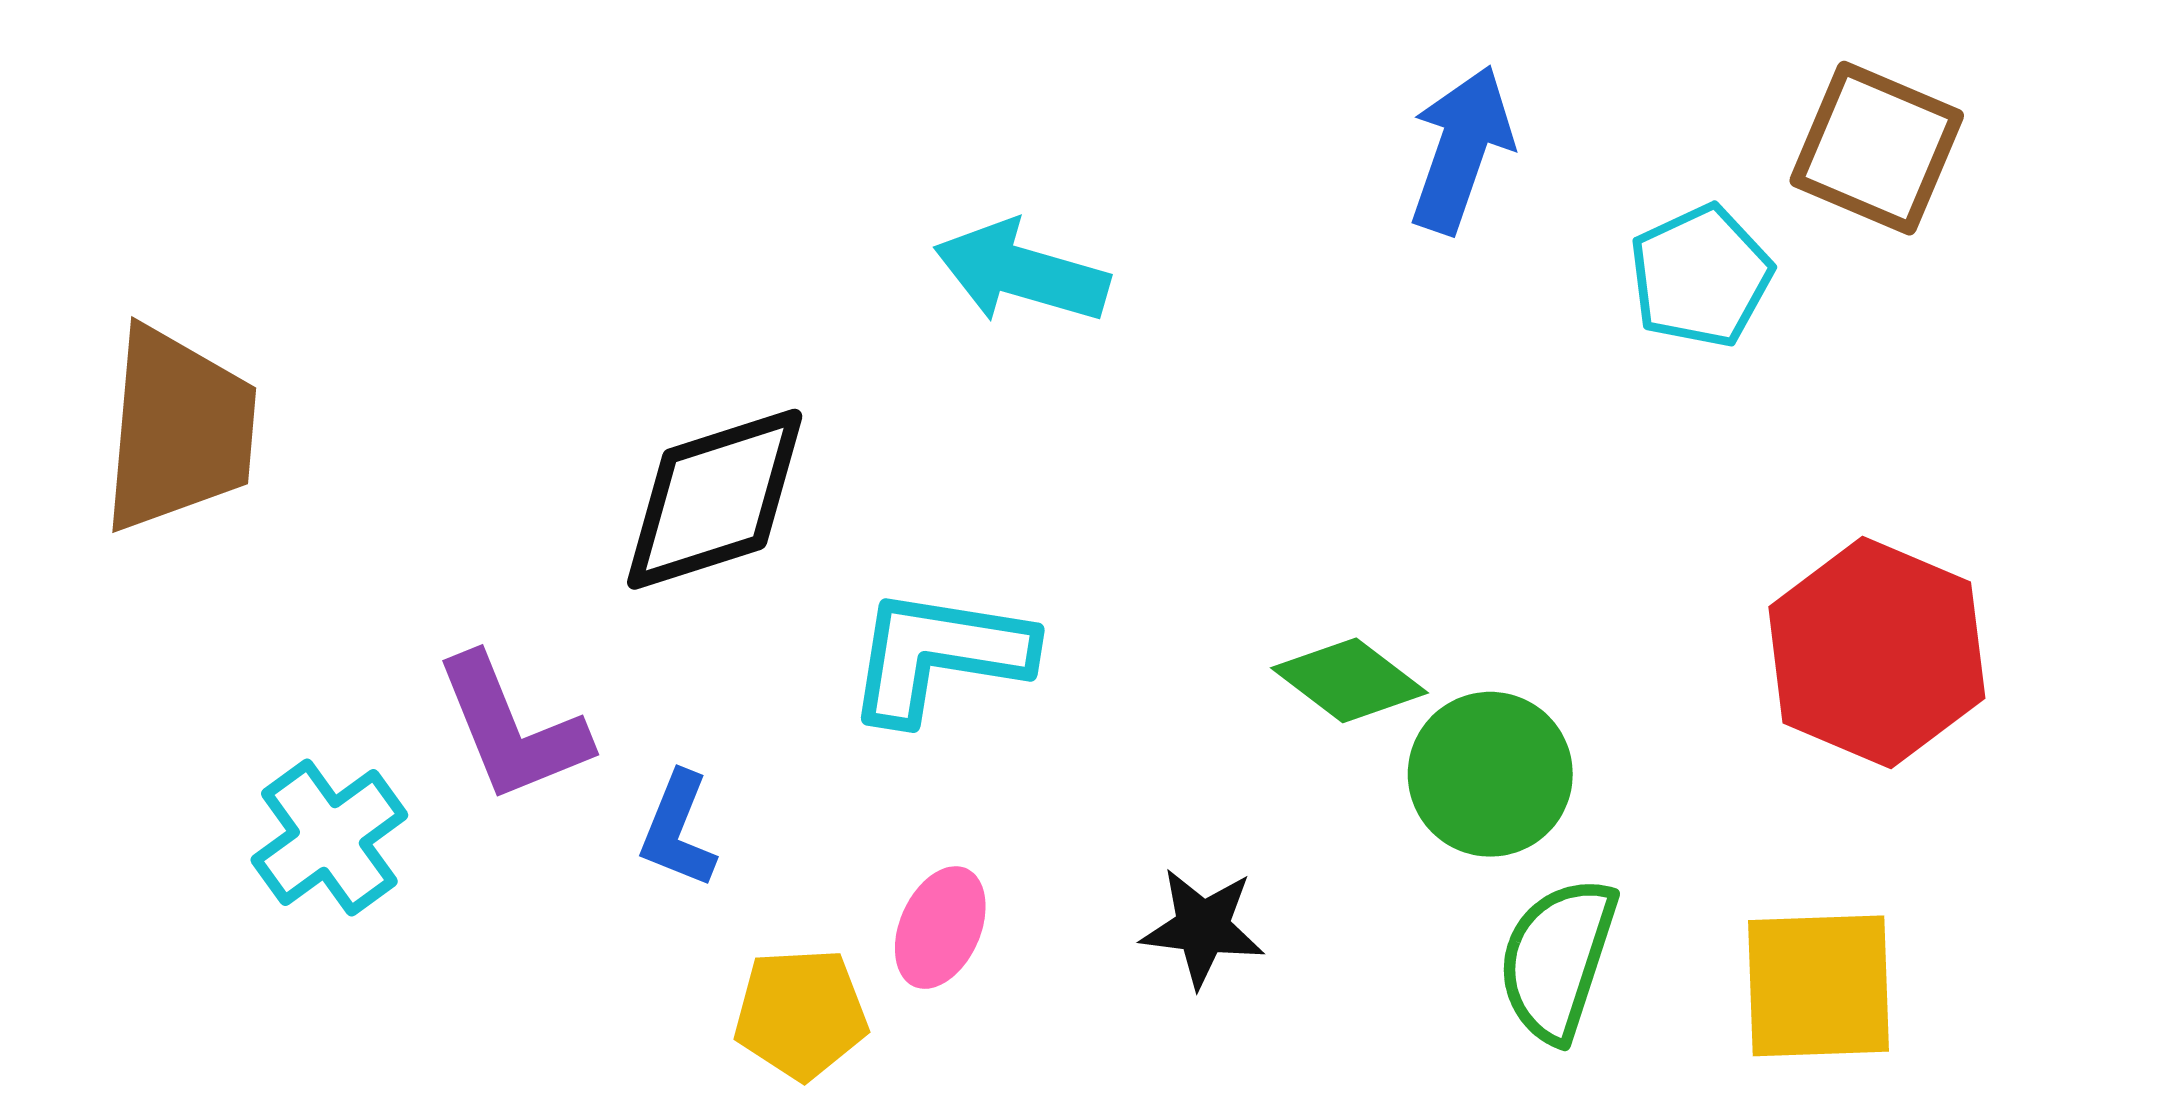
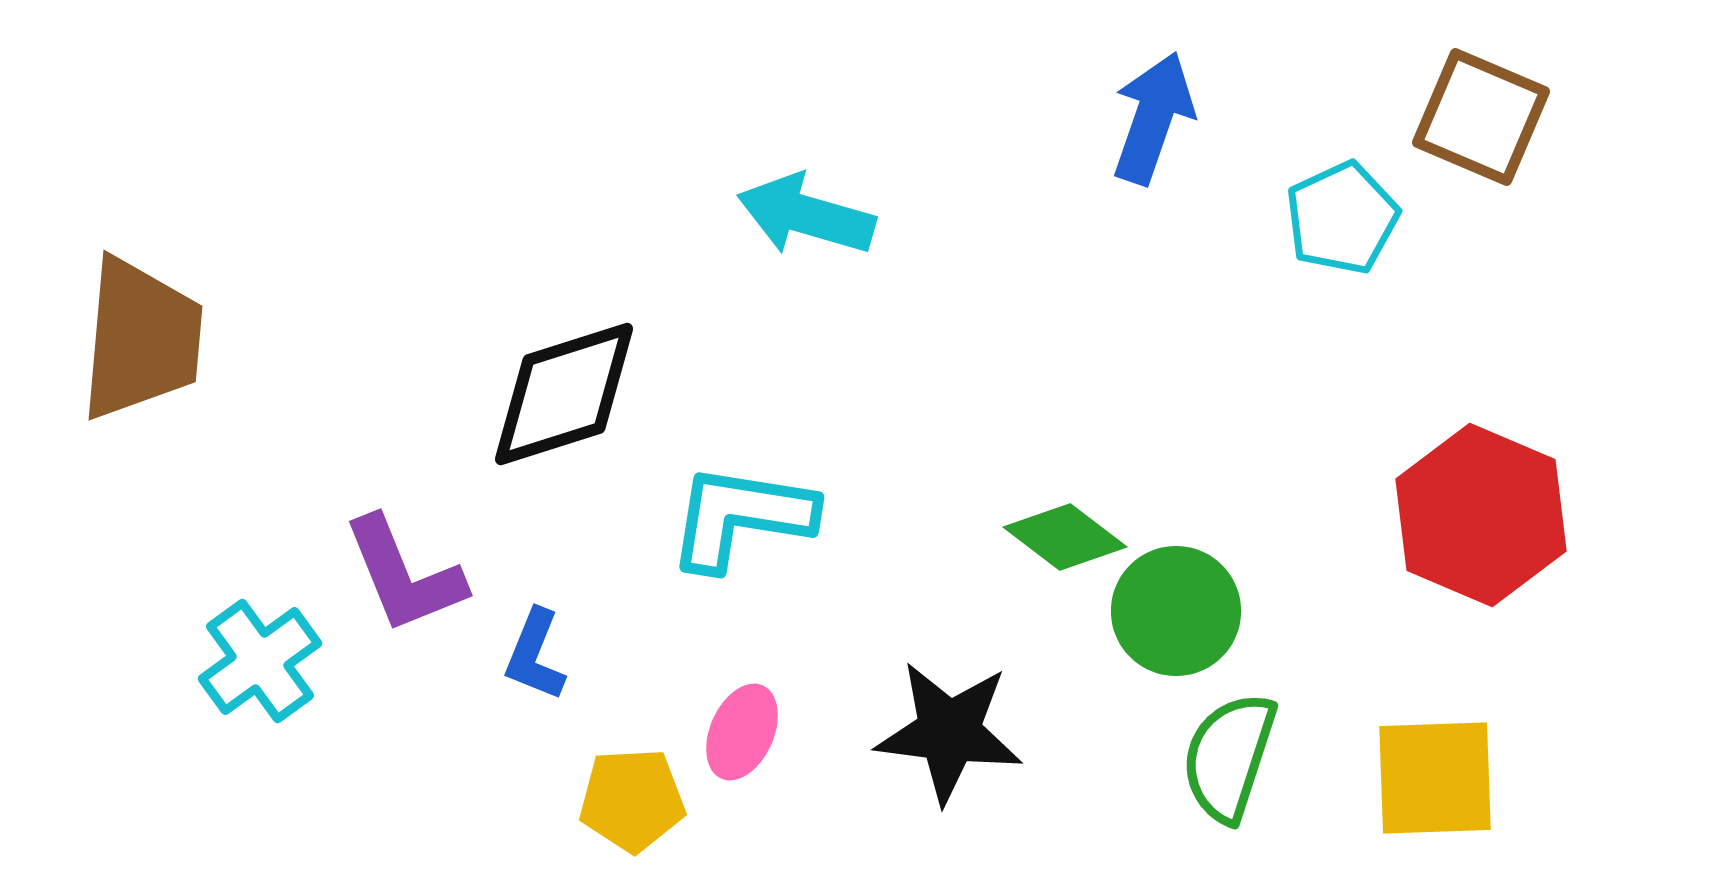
black star: (1203, 928) -> (949, 732), size x1.5

